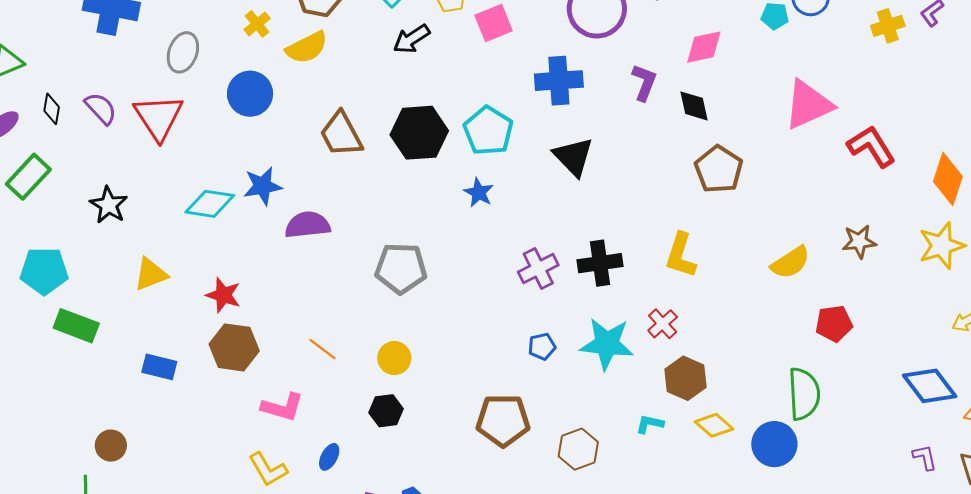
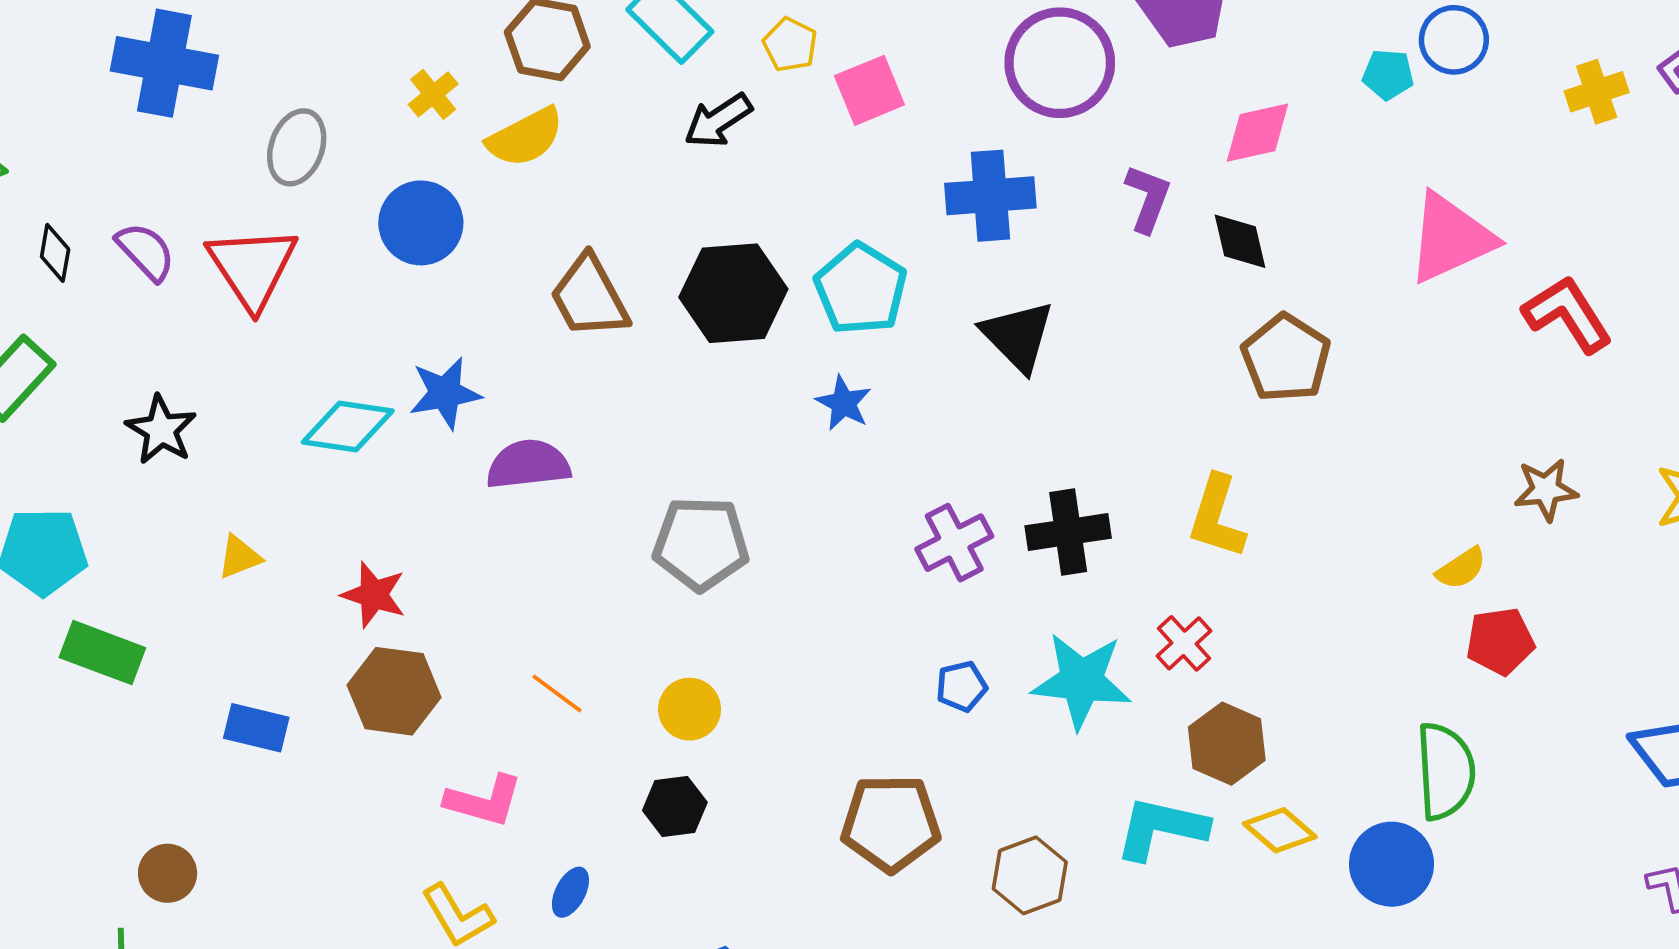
yellow semicircle: (790, 262) -> (1461, 568), moved, size x0.7
yellow triangle: (151, 274) -> (239, 557), size x0.7
cyan L-shape: (650, 424) -> (1161, 828), size x1.8

